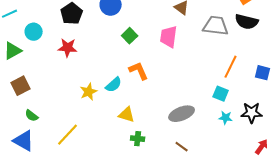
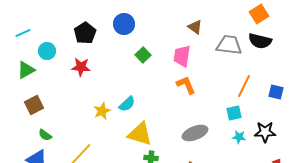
orange L-shape: (139, 71) -> (186, 85), moved
cyan square: (221, 94) -> (234, 113), turned -35
yellow triangle: (127, 115) -> (140, 134), size x1.5

